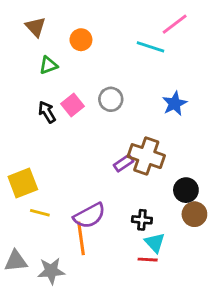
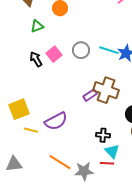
cyan line: (150, 47) -> (109, 50), moved
purple semicircle: (89, 216) -> (56, 121), moved
orange line: (81, 238) -> (60, 162), moved, turned -50
gray star: (51, 271) -> (84, 171), moved

